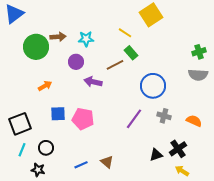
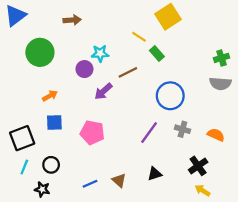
brown arrow: (58, 37) -> (72, 20), moved
cyan star: (86, 39) -> (100, 53), moved
green rectangle: (131, 53) -> (157, 53), moved
purple arrow: (93, 82) -> (103, 91), turned -54
blue square: (58, 114) -> (54, 123), moved
black triangle: (156, 155) -> (155, 174), moved

